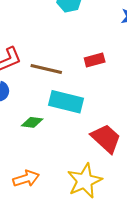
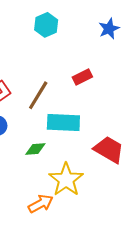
brown line: (46, 69) -> (38, 95), turned -60
yellow star: (85, 181) -> (66, 180), moved

